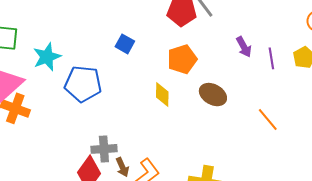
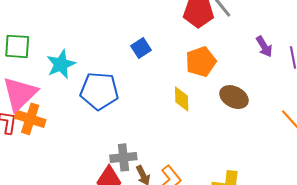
blue square: (125, 44) -> (141, 48), turned 30

